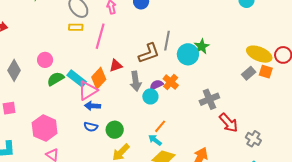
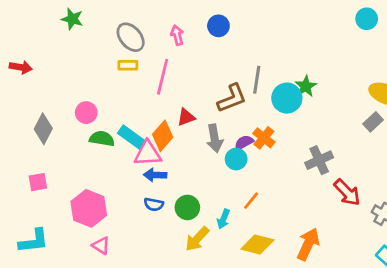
green semicircle: (56, 79) -> (102, 139), turned 42
pink triangle: (88, 90) -> (148, 153), turned 30
cyan arrow: (155, 140) -> (223, 219), moved, turned -104

